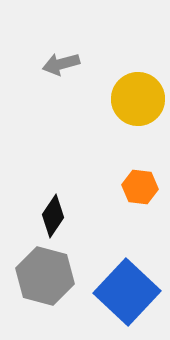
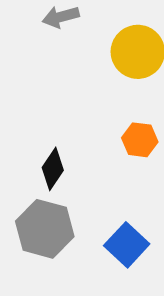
blue square: (127, 292) -> (127, 245), size x0.7

